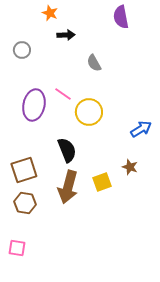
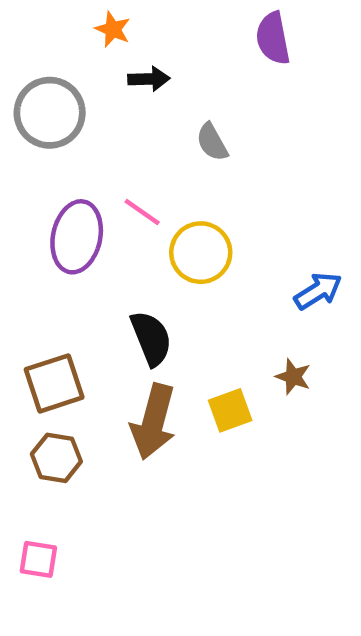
gray circle: (22, 50) -> (50, 113), size x1.8

